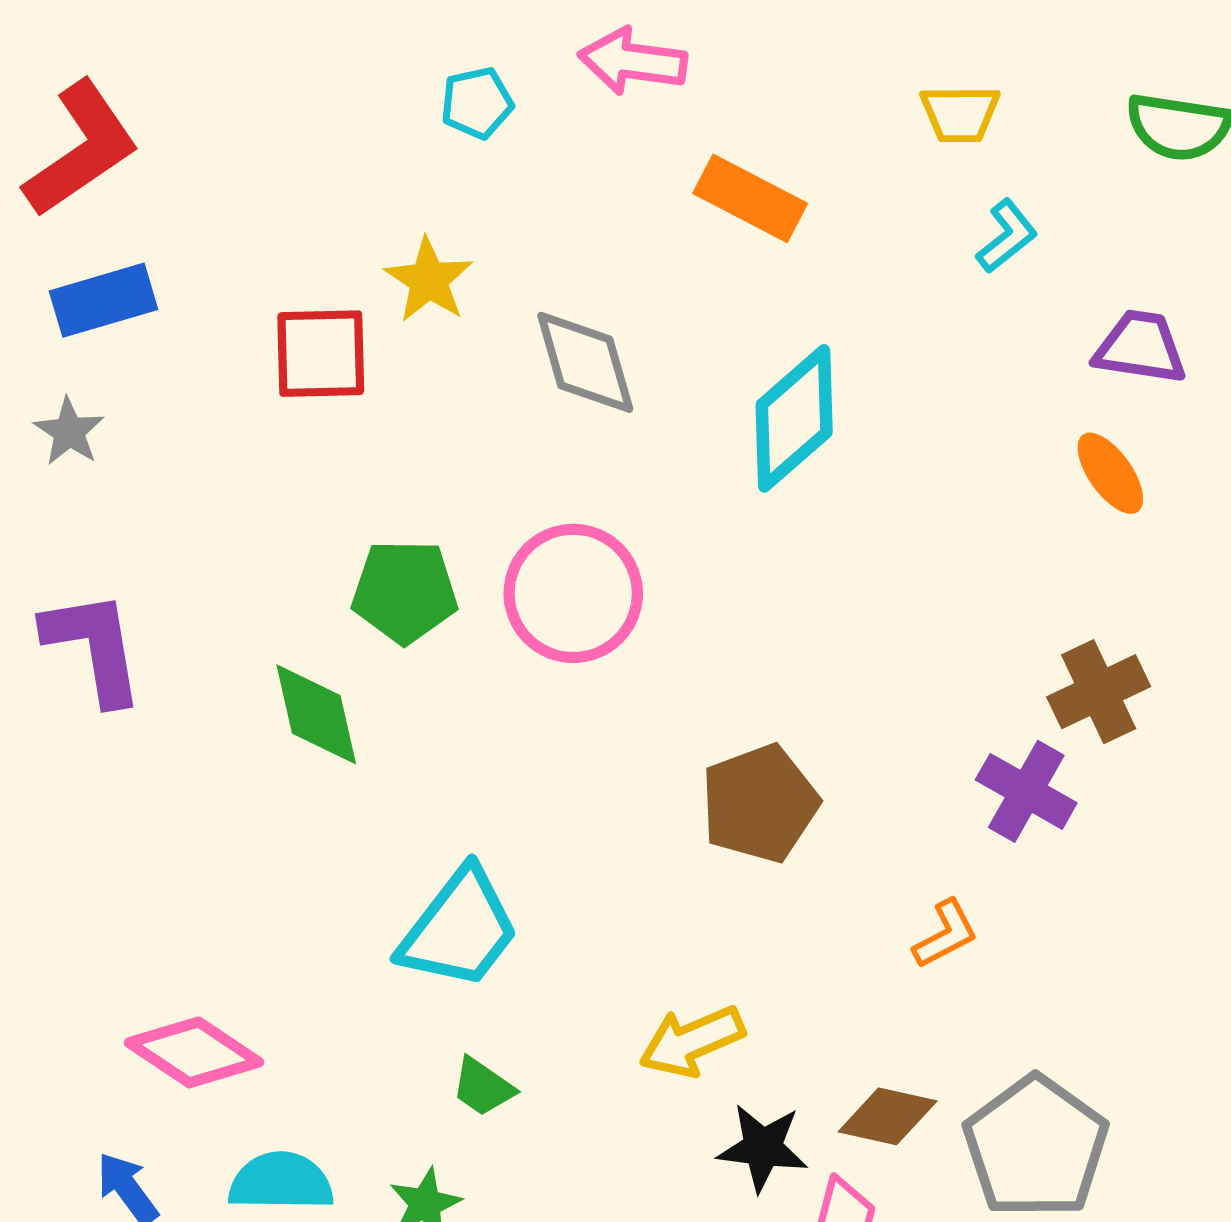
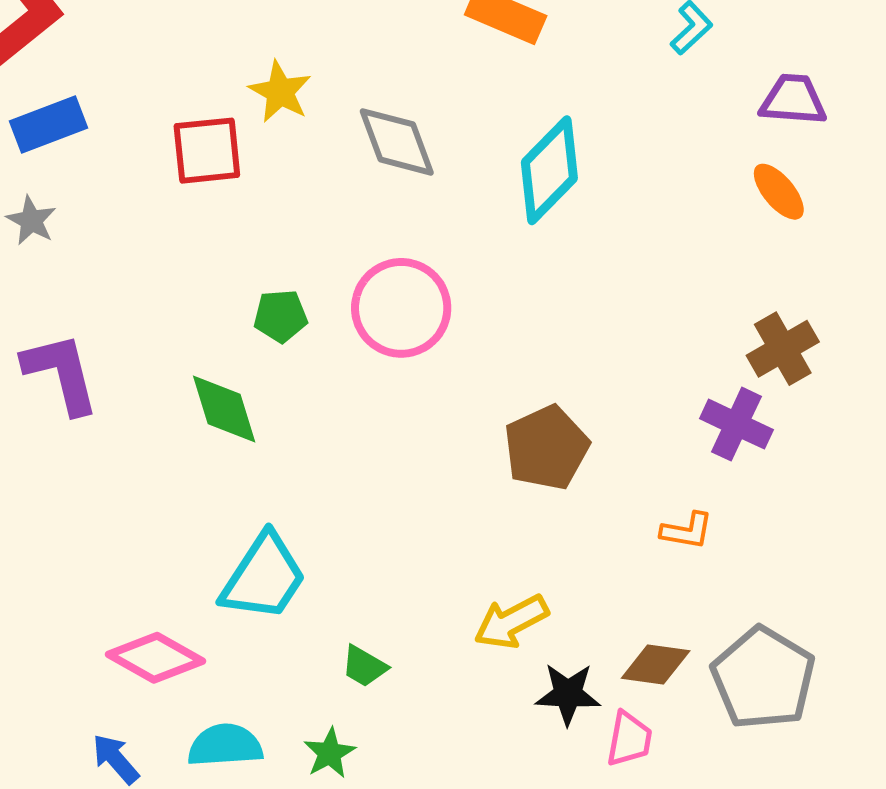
green pentagon: (405, 591) -> (280, 316), size x0.7
cyan trapezoid: (459, 929) -> (264, 577), moved
orange L-shape: (946, 934) -> (687, 531), turned 42

